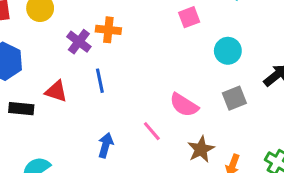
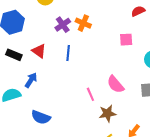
pink square: (189, 17) -> (126, 40), moved
blue arrow: (106, 145) -> (31, 80), moved
brown star: (201, 149) -> (107, 113), moved

